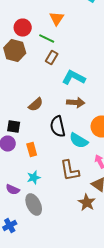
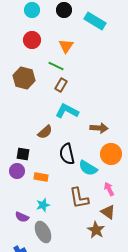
red circle: (23, 28) -> (32, 40), moved
cyan L-shape: (74, 78) -> (67, 111), moved
brown arrow: (76, 102) -> (99, 128), moved
orange rectangle: (32, 150) -> (41, 177), turned -64

